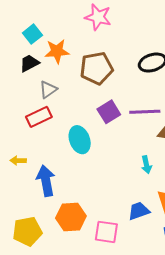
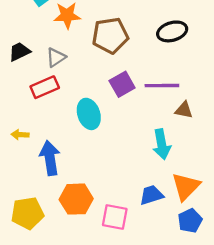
black trapezoid: (29, 63) -> (19, 52), moved
cyan arrow: (146, 165) -> (162, 144), size x1.5

